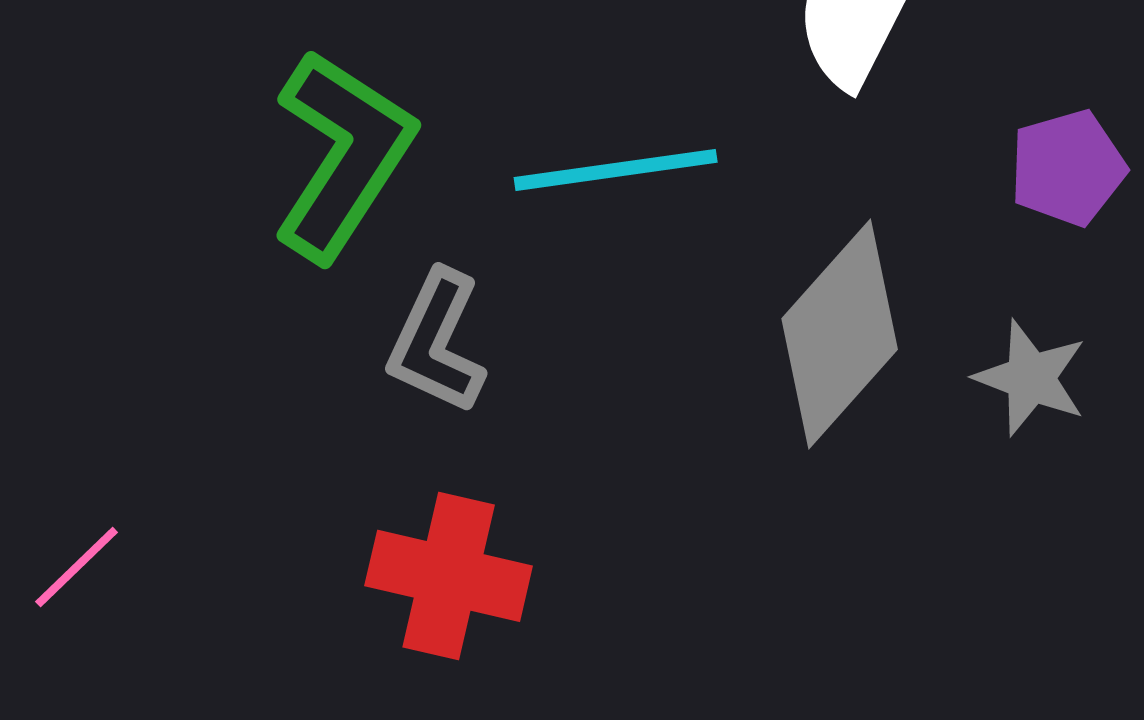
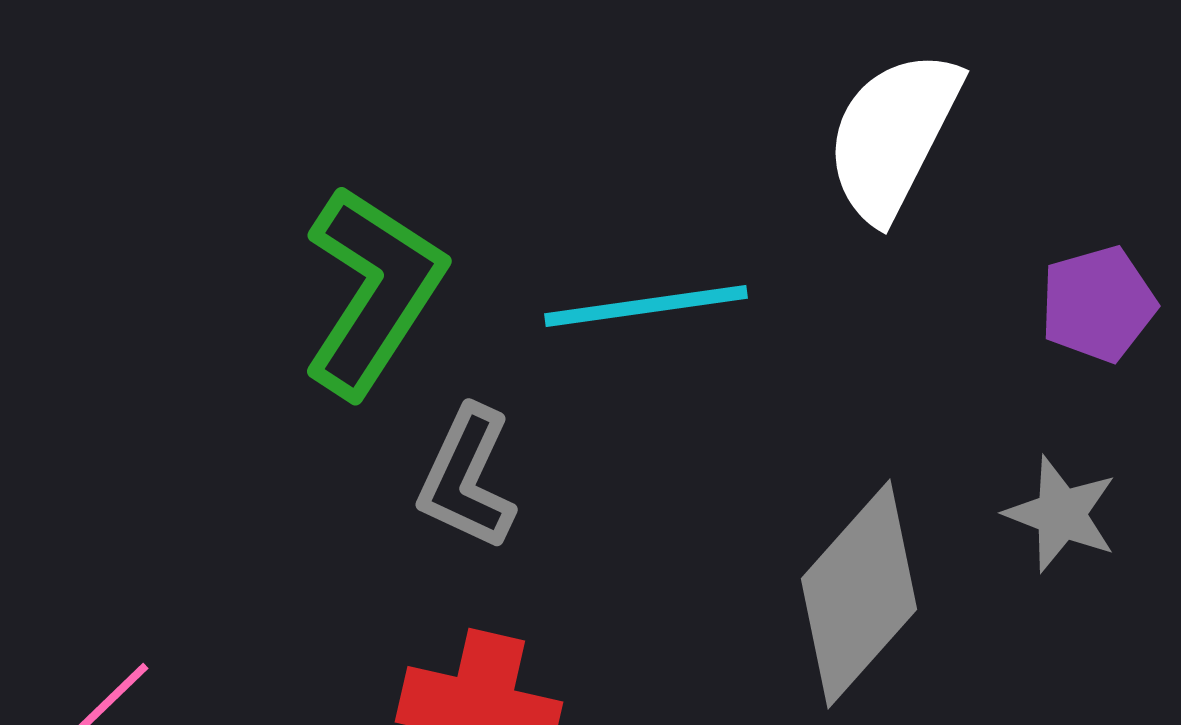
gray diamond: (840, 334) -> (859, 594), moved

